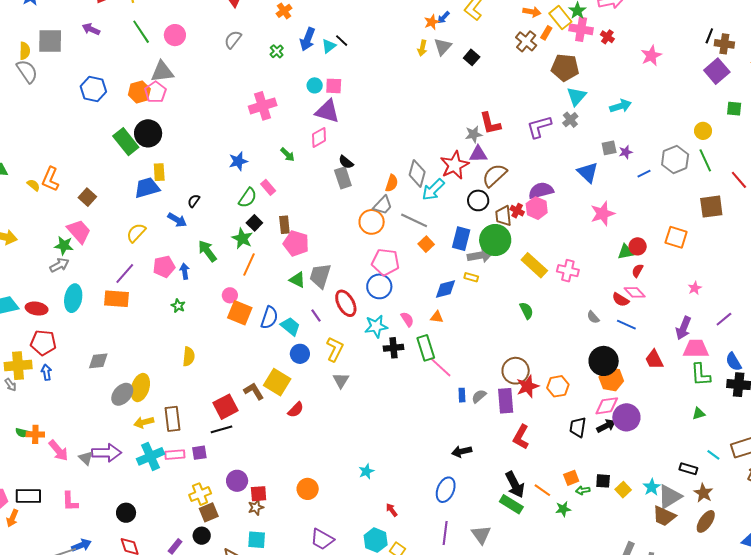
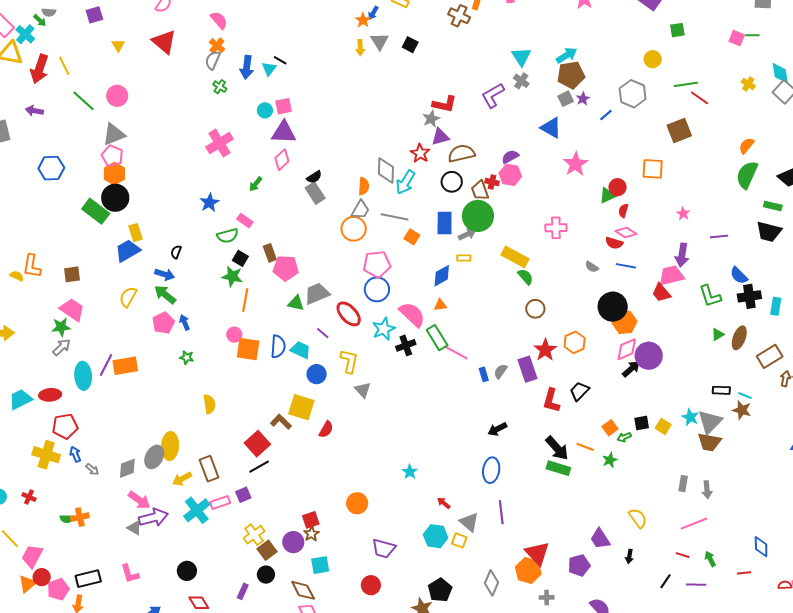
gray semicircle: (233, 40) -> (213, 60), moved
brown pentagon: (565, 68) -> (571, 75), moved
orange hexagon: (139, 92) -> (114, 174), moved
red L-shape: (490, 123) -> (444, 104), turned -50
green arrow: (287, 155) -> (256, 184), turned 98
green line: (705, 160) -> (686, 84), moved, turned -60
black semicircle: (346, 162) -> (314, 177), turned -56
red star: (455, 165) -> (420, 153), size x0.7
brown semicircle: (495, 175) -> (461, 153), turned 44
purple semicircle: (541, 190) -> (510, 157), size x0.7
brown square: (87, 197) -> (72, 274), turned -36
green semicircle: (248, 198) -> (228, 236), turned 55
green arrow: (207, 251) -> (165, 295), moved
gray arrow: (480, 255) -> (467, 234), size x0.7
yellow rectangle: (534, 265) -> (515, 257), moved
purple line: (125, 274) -> (106, 365), moved
gray trapezoid: (320, 276) -> (317, 294), turned 64
pink semicircle: (407, 319) -> (412, 314), size x1.8
purple line: (724, 319) -> (719, 237), turned 48
pink trapezoid: (696, 349) -> (671, 275), moved
gray diamond: (98, 361) -> (127, 468), moved
yellow cross: (18, 366) -> (46, 455), turned 36
brown circle: (516, 371) -> (535, 309), moved, size x0.7
gray arrow: (11, 385) -> (92, 469), moved
black trapezoid: (578, 427) -> (579, 391), moved, turned 50
pink arrow: (58, 451) -> (139, 500), moved
cyan line: (713, 455) -> (745, 396), moved
purple circle: (237, 481) -> (293, 542), moved
brown ellipse: (706, 521) -> (739, 338), moved
gray triangle: (481, 535) -> (469, 522), moved

